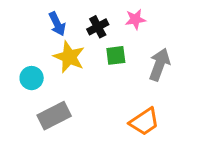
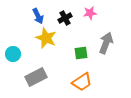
green square: (116, 55) -> (81, 53), moved
cyan circle: (32, 78) -> (13, 54), moved
orange trapezoid: (144, 122) -> (82, 82), moved

